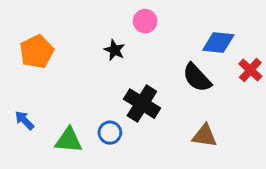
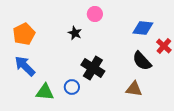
black semicircle: (197, 78) -> (142, 61), moved
blue arrow: (24, 120) -> (25, 66), moved, size x1.6

